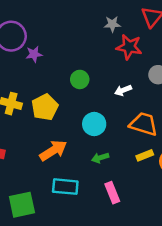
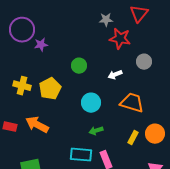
orange arrow: (53, 150) -> (37, 125), moved, turned -120
yellow rectangle: (145, 155) -> (133, 138), moved, turned -40
cyan rectangle: (65, 187) -> (81, 155), moved

